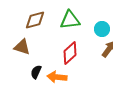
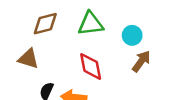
red diamond: (70, 53) -> (91, 66), turned -60

